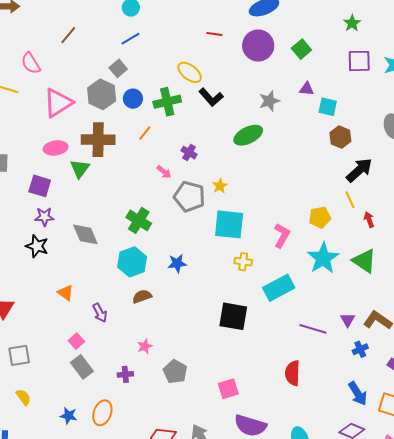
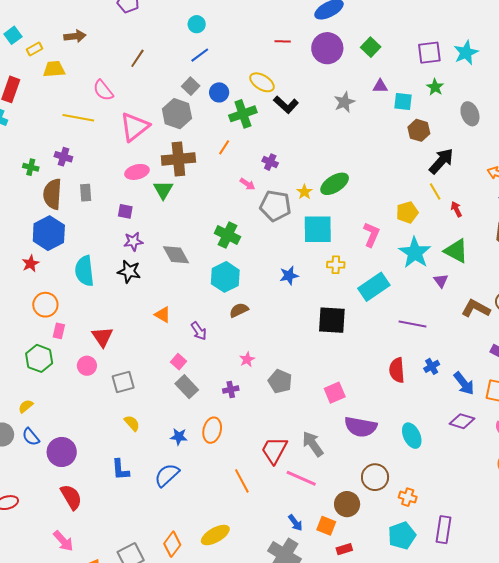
green star: (352, 23) -> (435, 87), moved
blue circle: (133, 99) -> (219, 92), moved
green ellipse: (248, 135) -> (335, 184), moved
purple square: (40, 186) -> (125, 211), size x0.7
blue star: (177, 263) -> (289, 276), moved
purple triangle: (348, 320) -> (441, 281), moved
blue cross: (360, 349) -> (432, 366), moved

